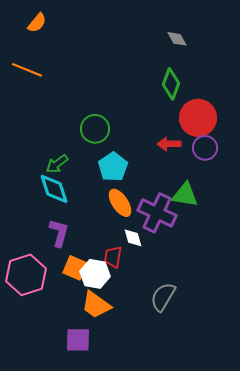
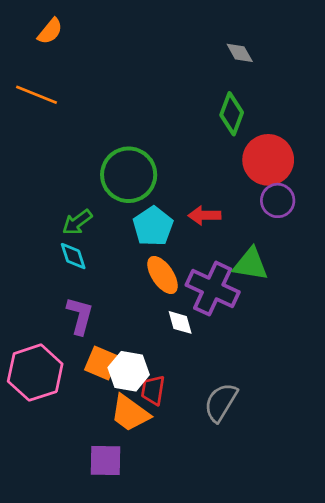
green circle: (95, 129) -> (129, 175), size x1.4
red arrow: (169, 144) -> (204, 215), moved
cyan diamond: (54, 189) -> (73, 256), size x0.7
red trapezoid: (113, 257) -> (153, 390), moved

